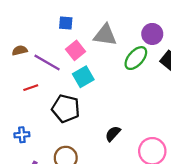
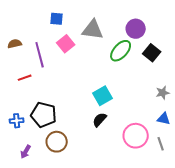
purple line: (47, 62) -> (40, 55), turned 45
cyan square: (83, 77) -> (103, 96), moved
black pentagon: (66, 108) -> (44, 115), moved

